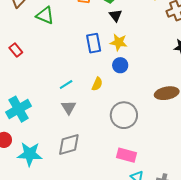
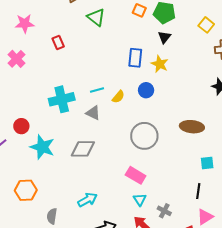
blue circle: (120, 65) -> (146, 90), moved
yellow semicircle: (97, 84) -> (118, 97), moved
gray triangle: (69, 107) -> (93, 113), turned -49
cyan cross: (19, 109) -> (62, 99), moved

